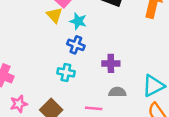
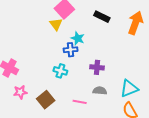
cyan star: (78, 21) -> (78, 38), moved
blue cross: (76, 45) -> (71, 50), turned -32

